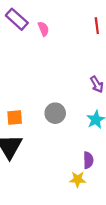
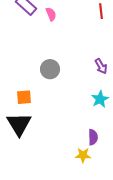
gray circle: (55, 113) -> (50, 69), moved

